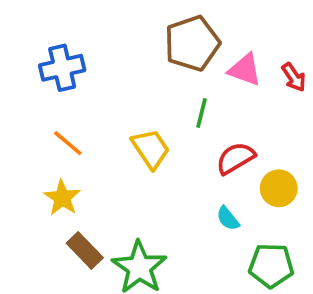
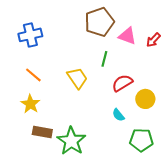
red arrow: (294, 77) -> (153, 40), turned 77
brown rectangle: (85, 250) -> (42, 132), turned -36

